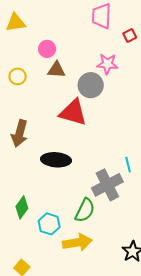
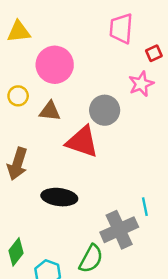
pink circle: (47, 49) -> (55, 65), size x1.8
pink star: (107, 64) -> (141, 84), moved, turned -30
brown triangle: (56, 70) -> (50, 111), moved

